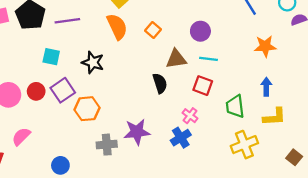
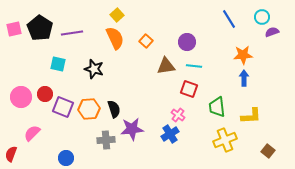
black semicircle: (160, 83) -> (114, 109), moved
blue arrow: (266, 87) -> (244, 78), moved
purple square: (63, 90) -> (63, 107), moved, turned -35

